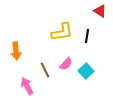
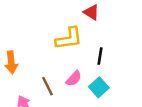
red triangle: (100, 11) -> (91, 12), moved
black line: (87, 36) -> (100, 56), moved

